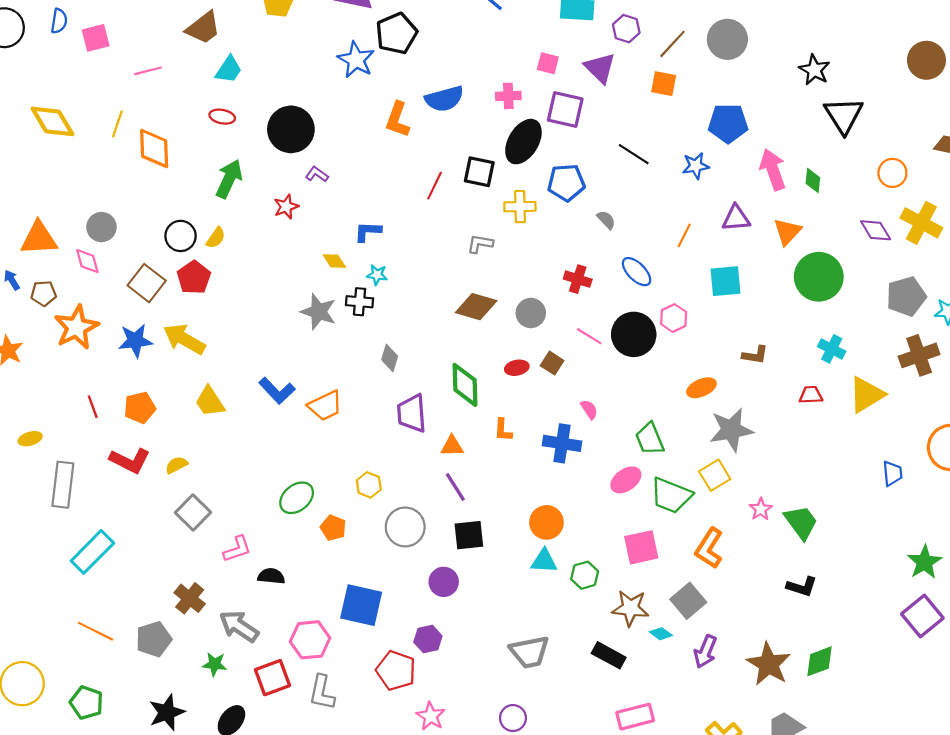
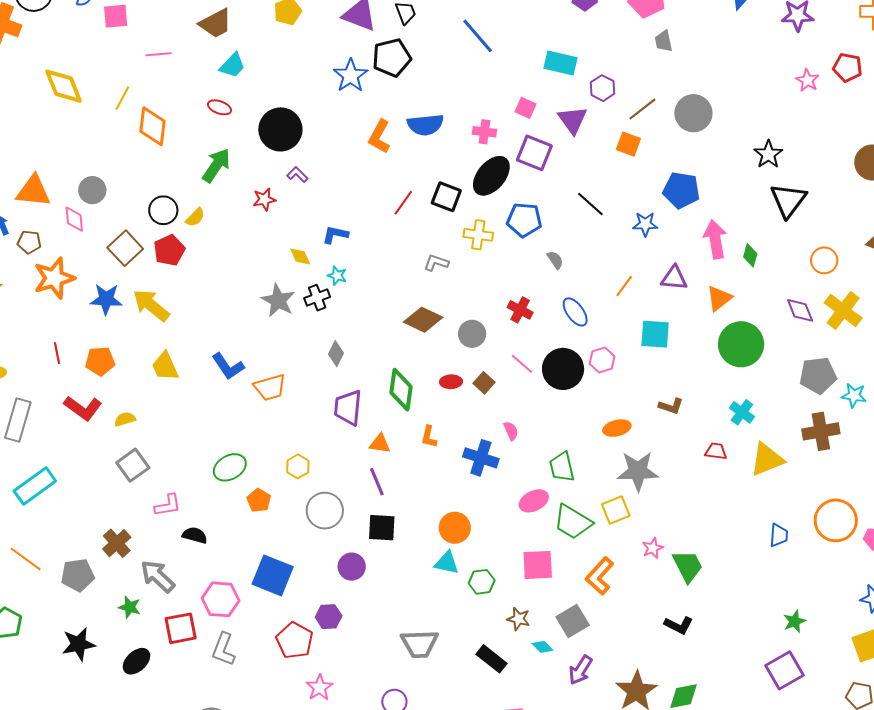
black cross: (360, 302) -> (317, 298), turned -35
green star: (924, 562) -> (795, 621), size x0.7
brown star: (630, 608) -> (519, 619), size x0.7

